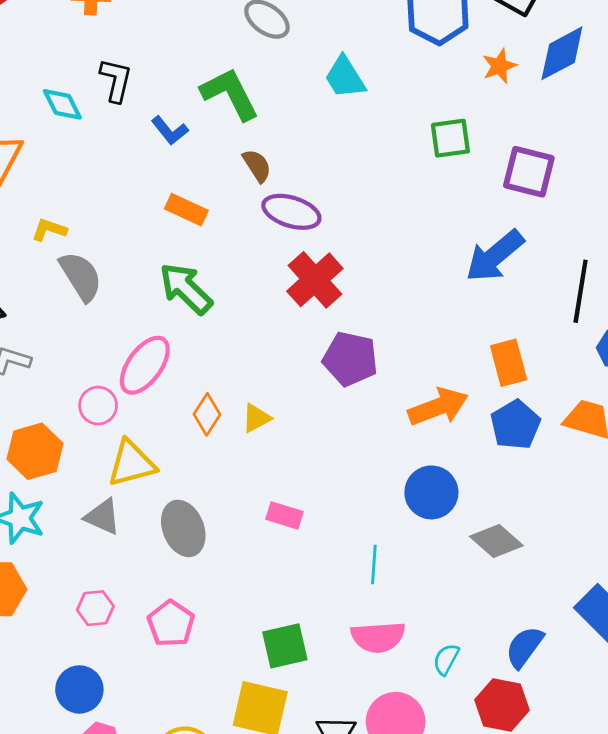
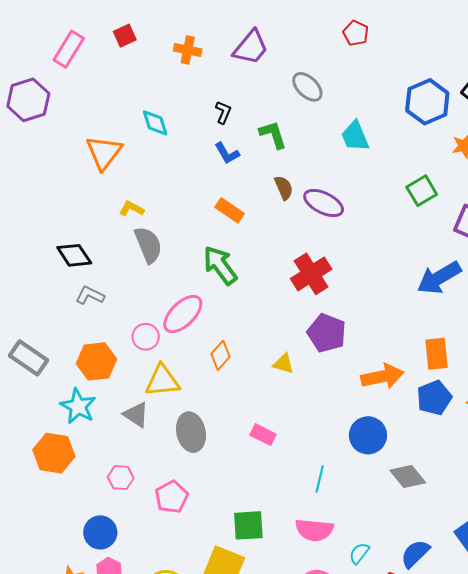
black L-shape: (116, 80) -> (223, 112), moved, size x0.7
green L-shape: (230, 94) -> (273, 135), size x0.7
green square: (450, 138) -> (422, 191), turned -32
purple ellipse: (291, 212) -> (324, 203), moved
yellow triangle: (256, 418) -> (283, 364), moved, turned 35

